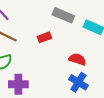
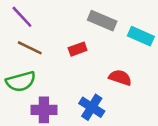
blue cross: (78, 82) -> (92, 107), moved

